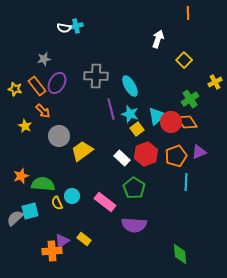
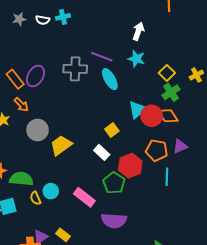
cyan cross: (76, 26) -> (63, 17), moved
gray star: (44, 59) -> (19, 19), moved
yellow square: (184, 60) -> (167, 73), moved
purple line: (111, 109) -> (102, 57), moved, turned -55
cyan star: (130, 114) -> (136, 59), moved
yellow square: (137, 129) -> (112, 130), moved
red hexagon: (146, 154) -> (130, 166), moved
orange pentagon: (176, 156) -> (157, 150), turned 30

